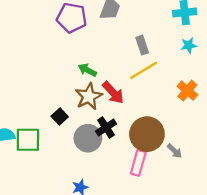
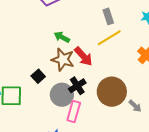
brown star: (89, 97) -> (63, 59), turned -30
pink rectangle: (138, 163) -> (74, 112), moved

